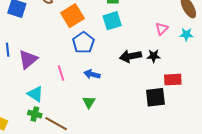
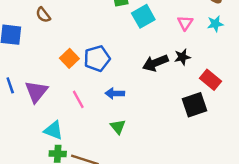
orange square: (72, 16) -> (69, 58), moved, size x0.7
cyan square: (112, 21) -> (143, 16), moved
blue pentagon: (83, 43) -> (97, 58), turned 30
red rectangle: (173, 80) -> (211, 80), turned 54

